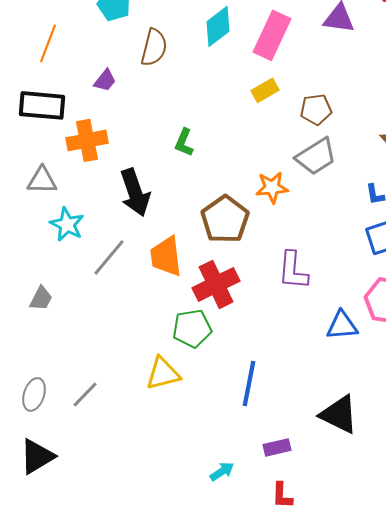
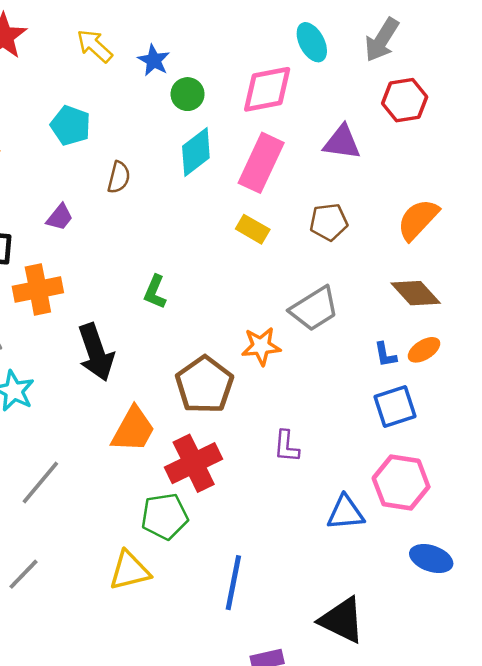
brown semicircle: (154, 47) -> (119, 177), size x0.7
yellow rectangle: (265, 90) -> (253, 229), turned 60
brown pentagon: (316, 109) -> (329, 222), moved
orange trapezoid: (166, 256) -> (133, 429), turned -144
gray line: (109, 257) -> (40, 483), moved
purple L-shape: (293, 270) -> (286, 446), size x0.7
gray line: (85, 394) -> (23, 574), moved

